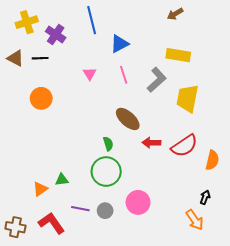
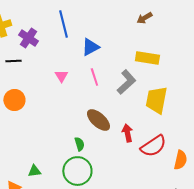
red arrow: (151, 143) -> (127, 133), moved, turned 78
green triangle: (62, 180) -> (34, 171), moved

